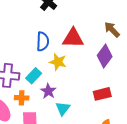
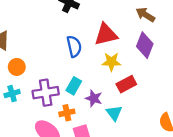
yellow star: (58, 62) -> (111, 62), moved
red rectangle: (102, 94) -> (126, 84), moved

